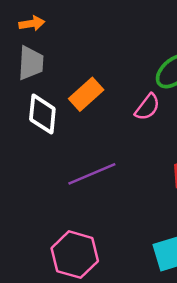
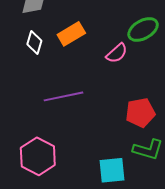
white diamond: (42, 114) -> (34, 43), size x0.7

